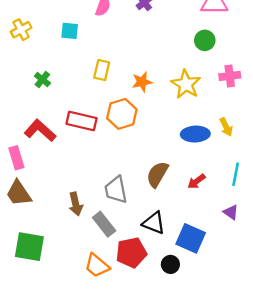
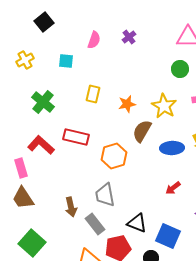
green cross: (42, 80) -> (43, 102), size x1.6
orange hexagon: (122, 114) -> (114, 156), moved
brown semicircle: (157, 174) -> (142, 131), moved
green square: (29, 247) -> (32, 243), turned 32

